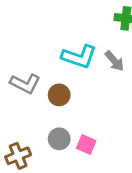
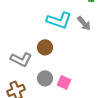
gray L-shape: (25, 84) -> (21, 59), moved

